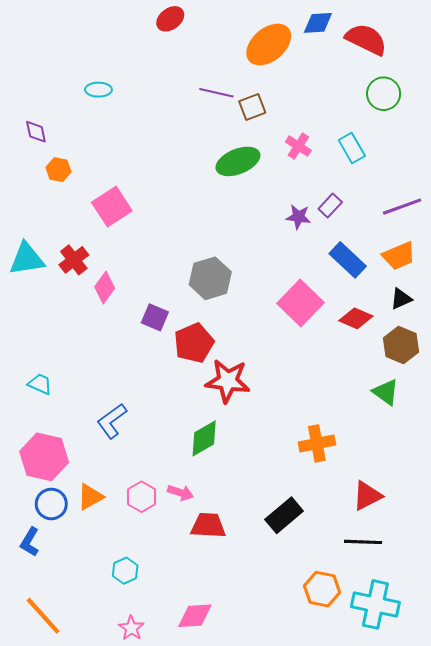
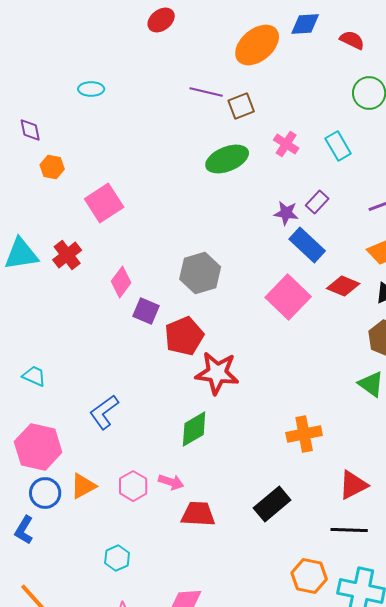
red semicircle: (366, 39) -> (352, 40), size x0.6
blue rectangle: (348, 260) -> (307, 245), moved
pink diamond: (105, 288) -> (121, 282), moved
red diamond: (356, 318) -> (343, 286), moved

